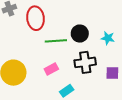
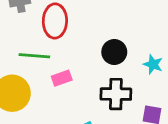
green line: (56, 41) -> (34, 56), moved
pink rectangle: (51, 69) -> (62, 78), moved

